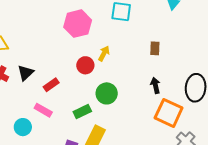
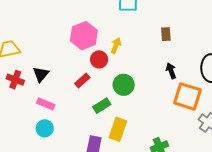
pink hexagon: (78, 24) -> (84, 36), moved
red rectangle: (51, 85) -> (82, 81), moved
pink rectangle: (43, 110) -> (46, 104), moved

